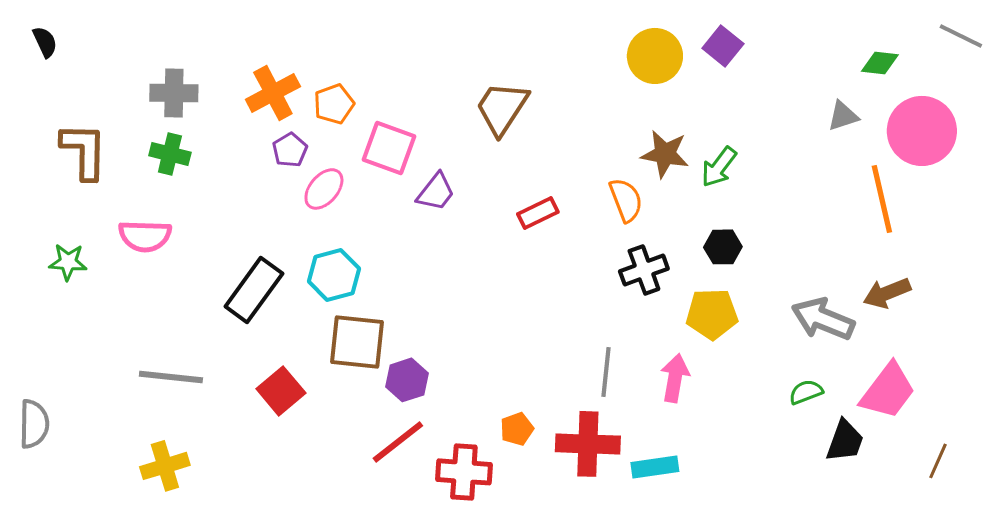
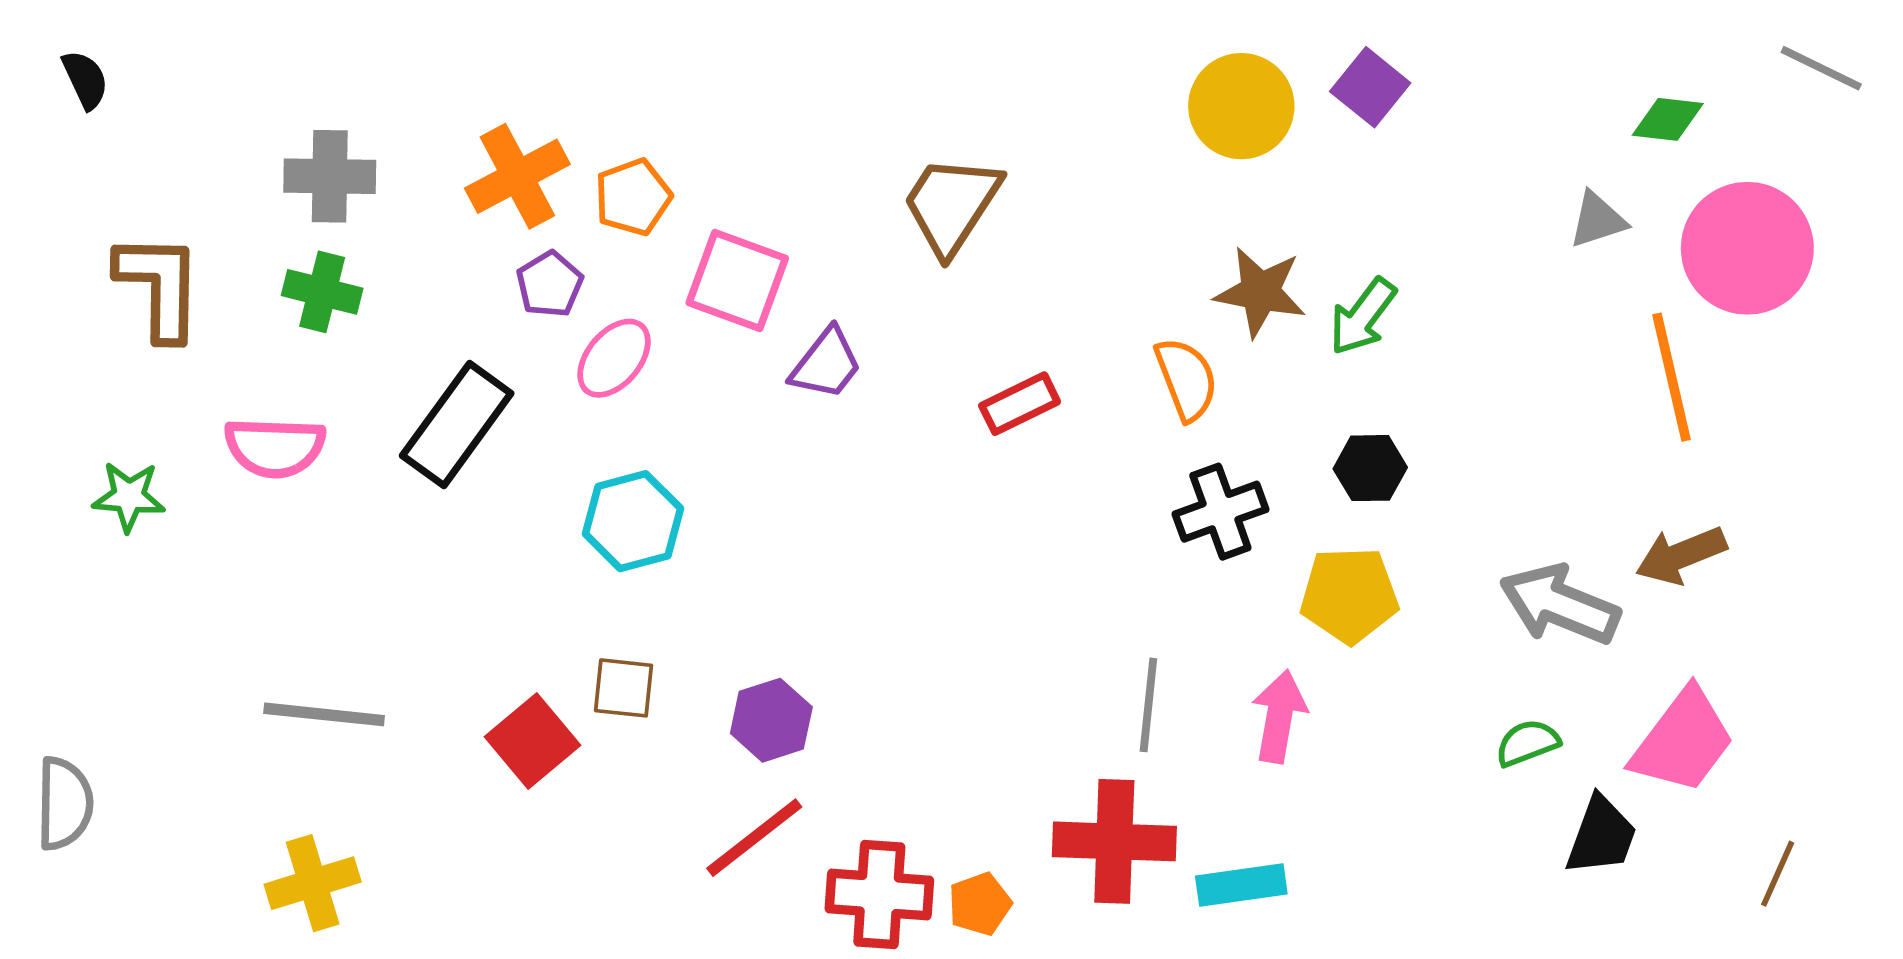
black rectangle: (254, 290) -> (457, 425), moved
brown square: (357, 342) -> (623, 688), moved, size x0.6
orange pentagon: (517, 429) -> (980, 904), moved

